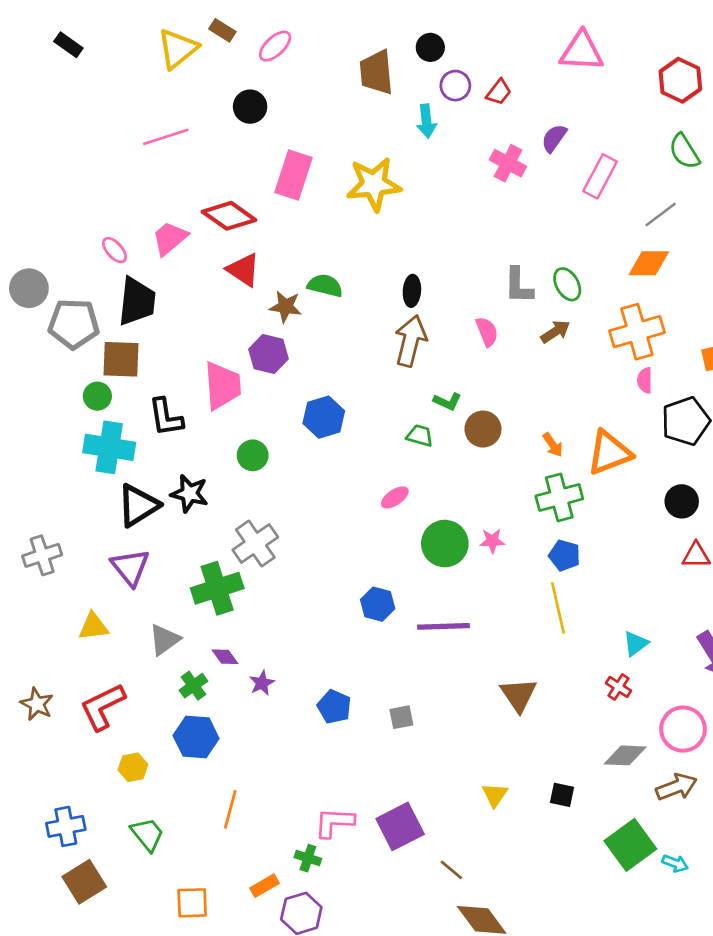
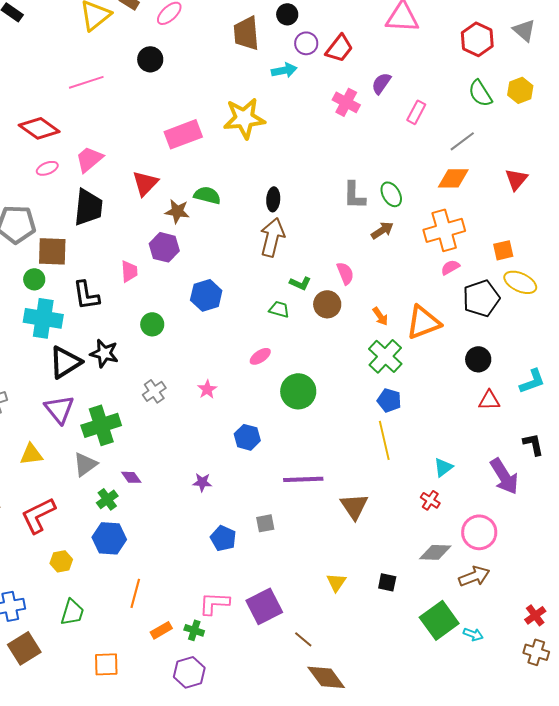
red trapezoid: (499, 92) -> (339, 48), size x1.4
cyan arrow: (426, 121) -> (284, 70), turned -95
pink rectangle: (293, 175) -> (183, 134), moved, turned 51
pink rectangle: (600, 176) -> (416, 112), size x0.7
red diamond: (229, 216) -> (39, 128), moved
pink ellipse: (114, 250) -> (47, 168), turned -70
red triangle: (243, 270) -> (145, 183), turned 40
black trapezoid: (137, 301) -> (88, 207), moved
pink semicircle: (487, 332) -> (345, 273), moved
pink semicircle: (645, 380) -> (450, 267), turned 60
pink trapezoid: (222, 386) -> (129, 271), size x0.6
green cross: (559, 497) -> (385, 356), turned -32
pink star: (492, 541) -> (207, 389), moved, turned -30
gray cross: (255, 544) -> (154, 391), size x0.7
green cross: (217, 588) -> (101, 425), moved
purple line: (443, 626) -> (303, 479), moved
purple star: (262, 683) -> (202, 482), moved, turned 30
blue pentagon: (334, 707) -> (223, 538), moved
green trapezoid: (147, 834) -> (72, 612), turned 56
orange rectangle: (265, 886) -> (161, 630), moved

